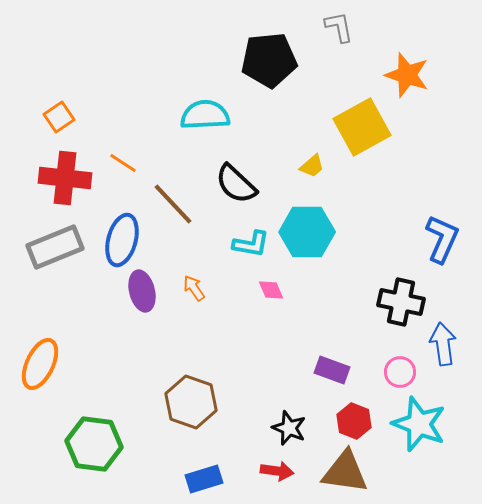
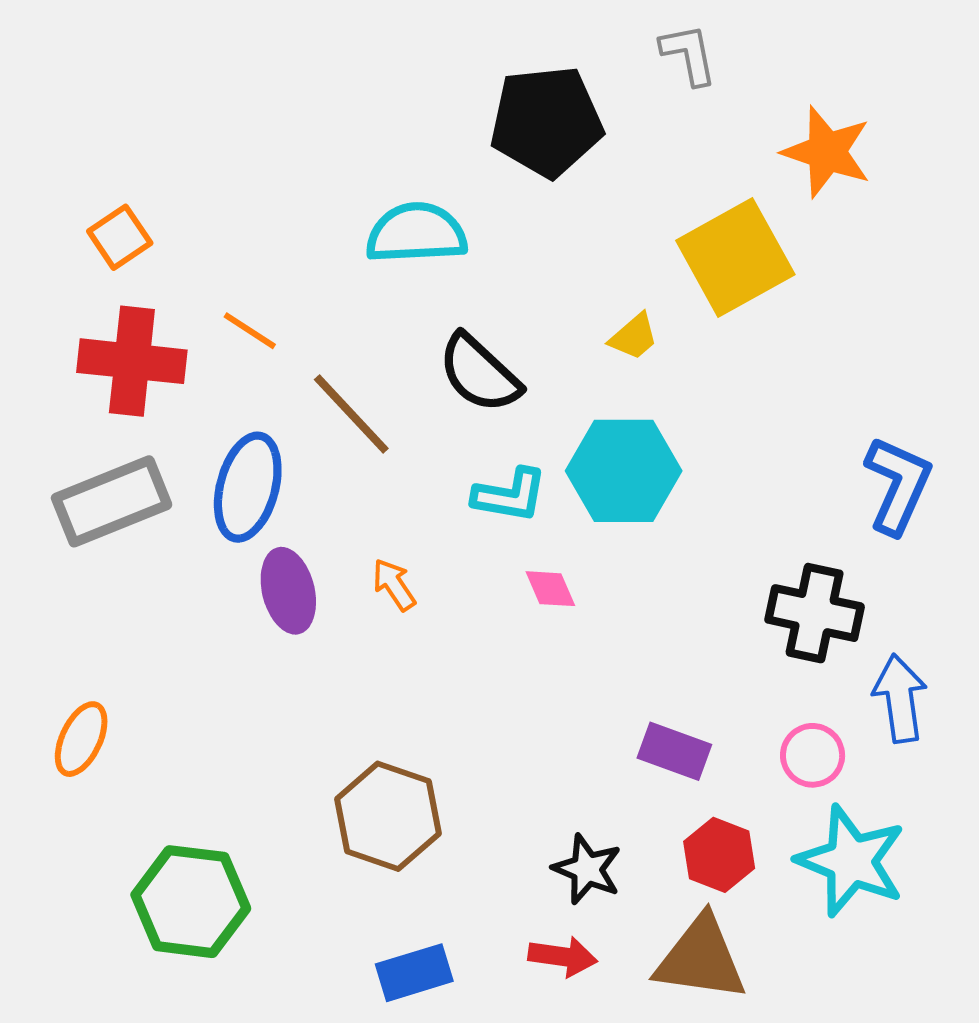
orange ellipse: (40, 364) -> (81, 739), size x0.7

